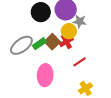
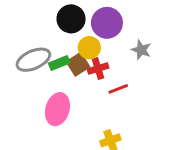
gray star: (80, 21) -> (141, 50), moved
yellow circle: (69, 31) -> (89, 48), moved
red line: (80, 62) -> (118, 89), moved

